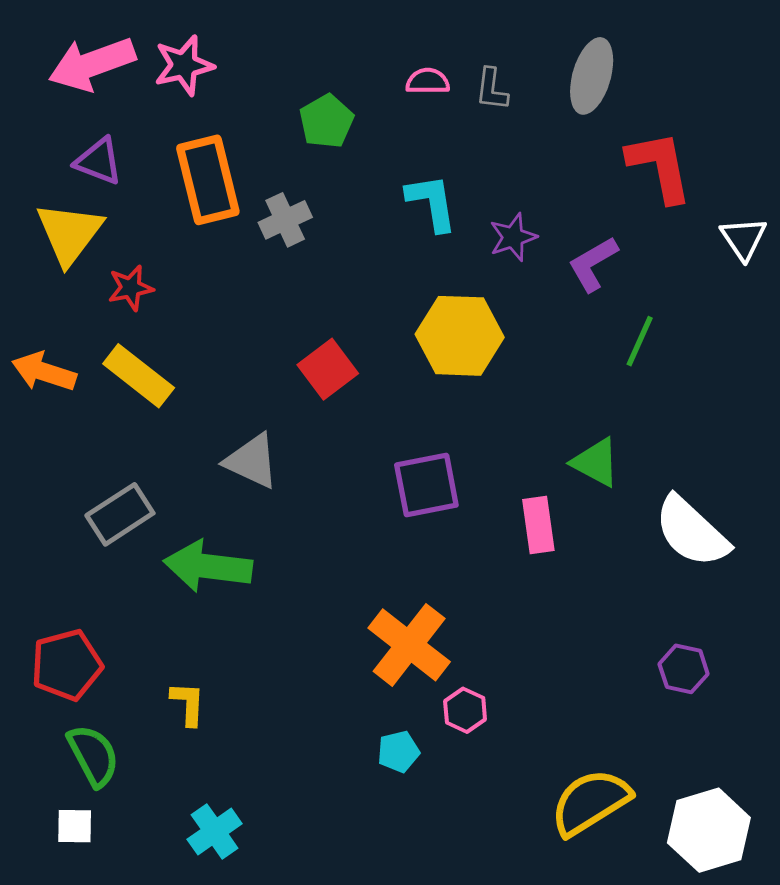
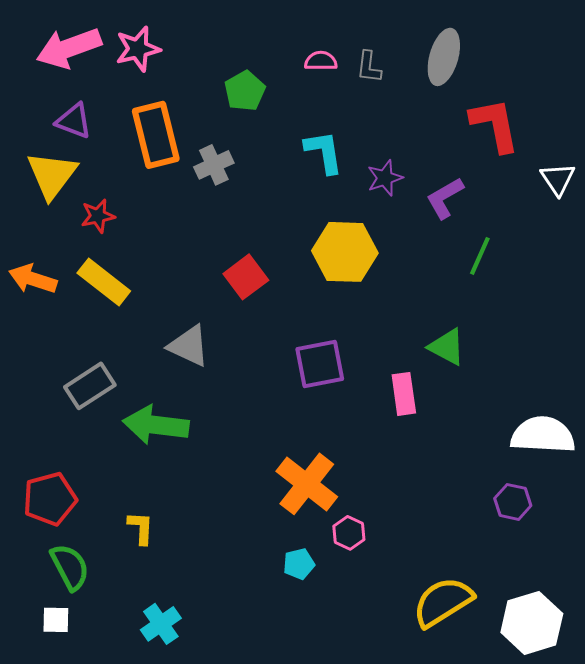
white semicircle: (692, 532) -> (543, 435), moved, turned 140

